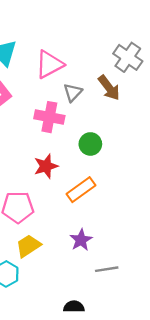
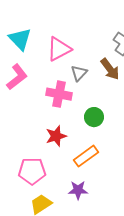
purple star: (81, 240) -> (78, 190), moved, turned 30

